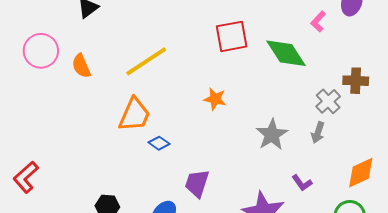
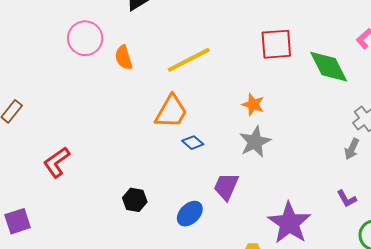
gray star: (272, 135) -> (255, 142), moved
purple L-shape: (302, 183) -> (347, 199), moved

